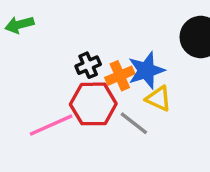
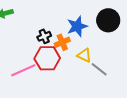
blue star: (146, 70) -> (77, 26), moved
gray line: (134, 123) -> (99, 69), moved

